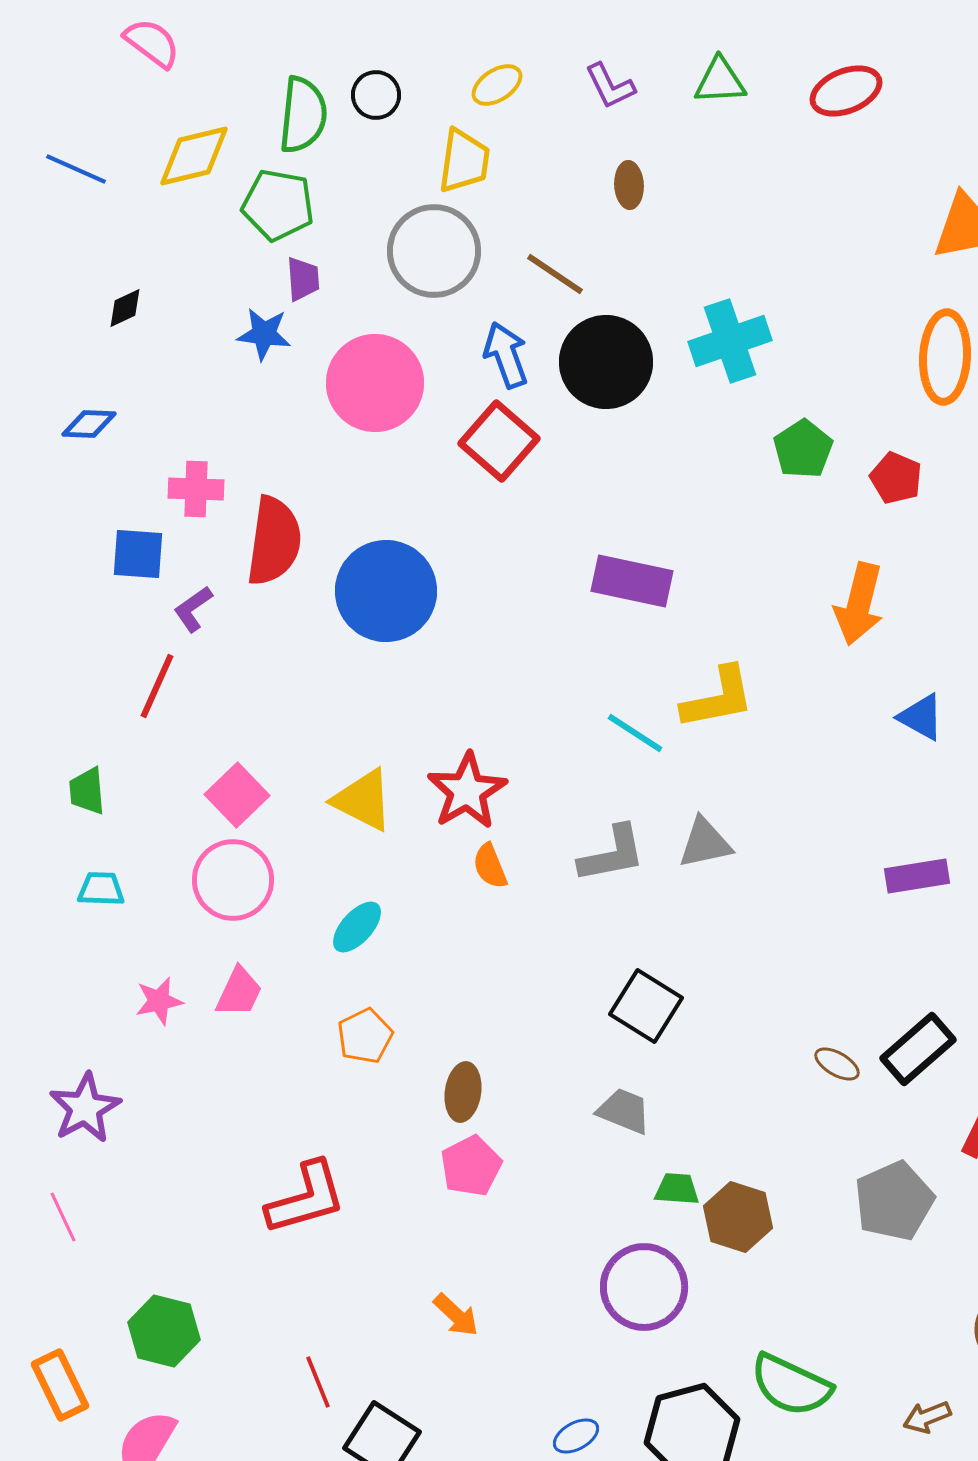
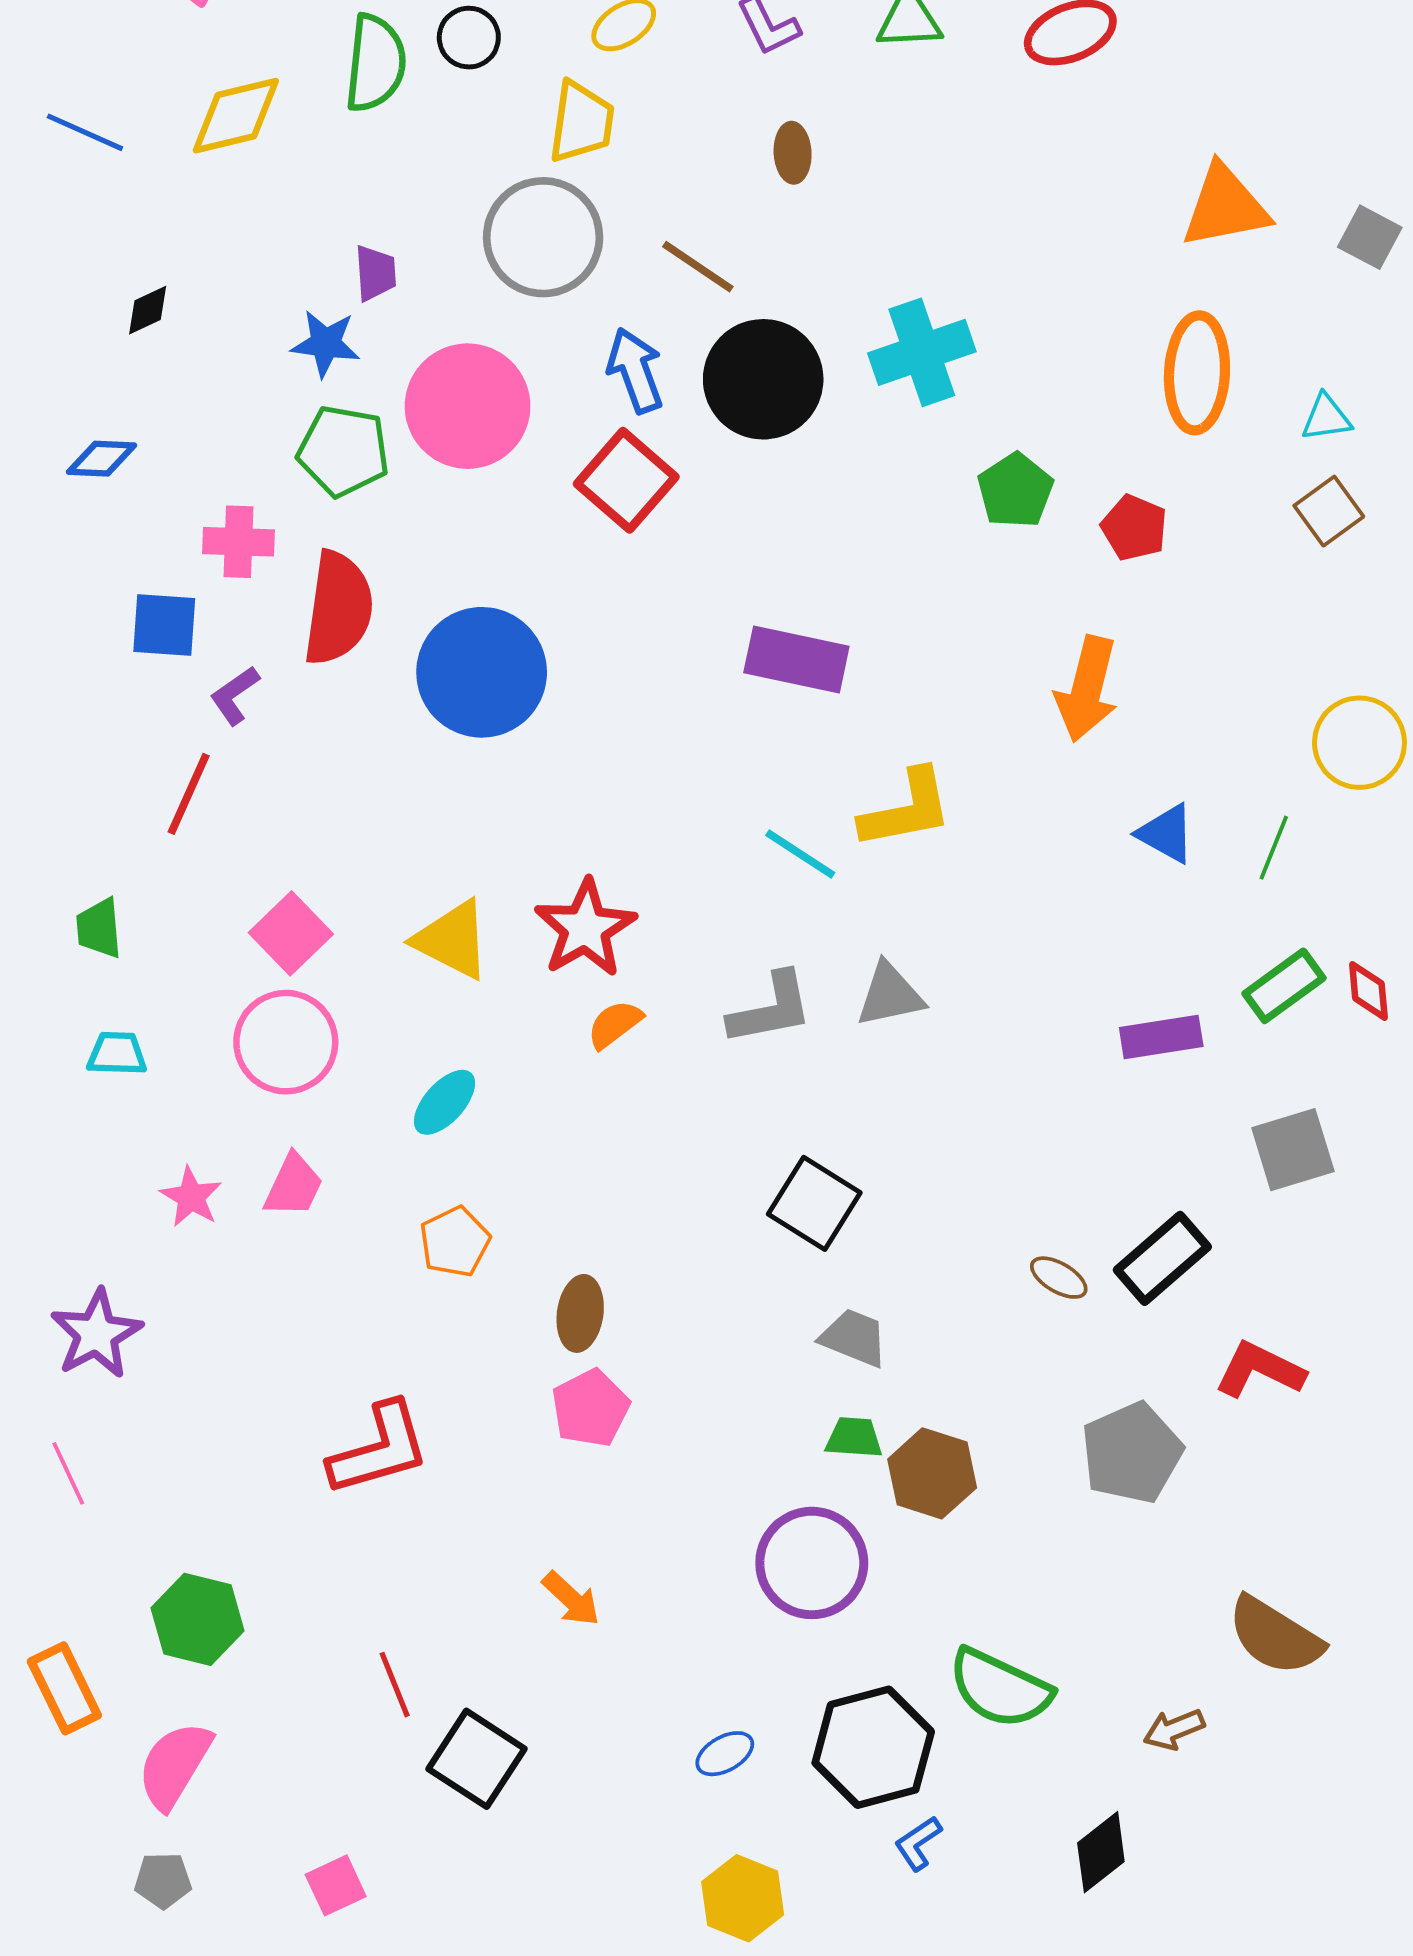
green pentagon: (278, 205) -> (343, 451), moved
orange semicircle: (490, 866) -> (615, 1024), turned 75
pink star: (159, 1001) -> (191, 1197), turned -30
gray trapezoid: (624, 1111) -> (854, 1338), moved

